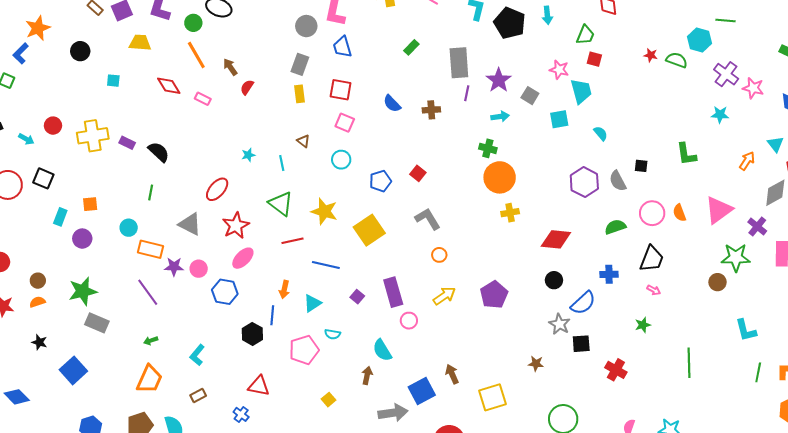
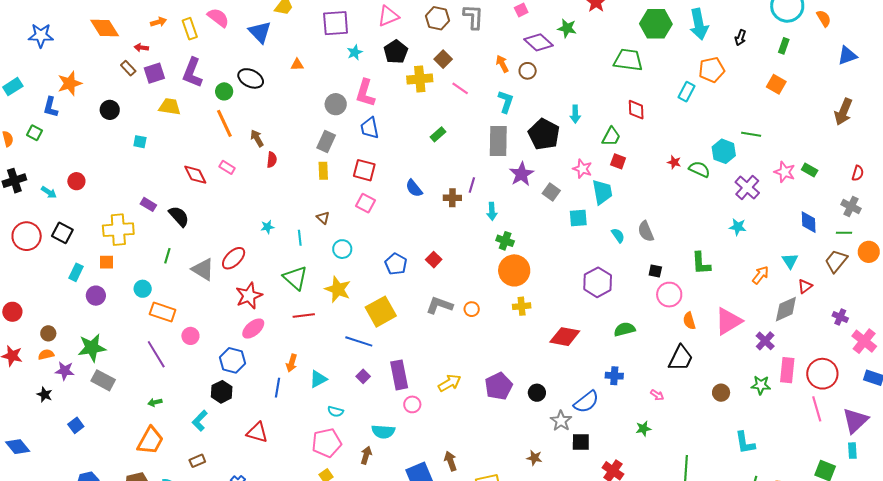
black pentagon: (510, 23) -> (544, 134), moved
blue L-shape: (21, 54) -> (51, 107), turned -35
gray rectangle: (459, 63) -> (498, 141), moved
red diamond: (169, 86) -> (195, 175), moved
red semicircle: (247, 87) -> (272, 160), turned 147
pink star: (753, 88) -> (785, 172), moved
purple line: (467, 93) -> (472, 185), moved
cyan arrow: (500, 116) -> (492, 211), moved, turned 90
yellow cross: (93, 136) -> (118, 230), moved
cyan circle: (341, 160) -> (342, 249), moved
blue pentagon: (380, 181) -> (396, 264), turned -30
gray semicircle: (618, 181) -> (646, 231), moved
pink circle: (652, 213) -> (669, 295), moved
gray L-shape: (428, 219) -> (439, 305), turned -44
gray triangle: (190, 224) -> (203, 269), moved
orange circle: (439, 255) -> (472, 309), moved
green star: (736, 258) -> (761, 385), moved, size x0.7
black trapezoid: (652, 259) -> (681, 358), moved
blue line: (326, 265) -> (359, 341), moved
purple star: (174, 267) -> (65, 371), moved
pink circle: (199, 269) -> (190, 336), moved
black circle: (554, 280) -> (537, 393), moved
black hexagon: (252, 334) -> (222, 392), moved
pink pentagon: (304, 350) -> (327, 443), moved
cyan semicircle: (382, 350) -> (383, 432), turned -60
blue square: (73, 370) -> (76, 425), size x0.6
red triangle: (259, 386) -> (257, 432), moved

